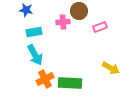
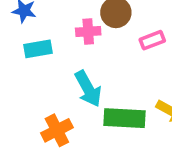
cyan arrow: (35, 55) -> (88, 89), moved
green rectangle: (70, 83) -> (125, 118), moved

